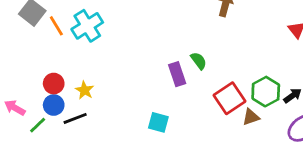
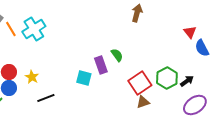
brown triangle: (251, 117) -> (143, 102), moved
black line: (75, 118) -> (46, 98), moved
cyan square: (158, 122) -> (84, 78), moved

